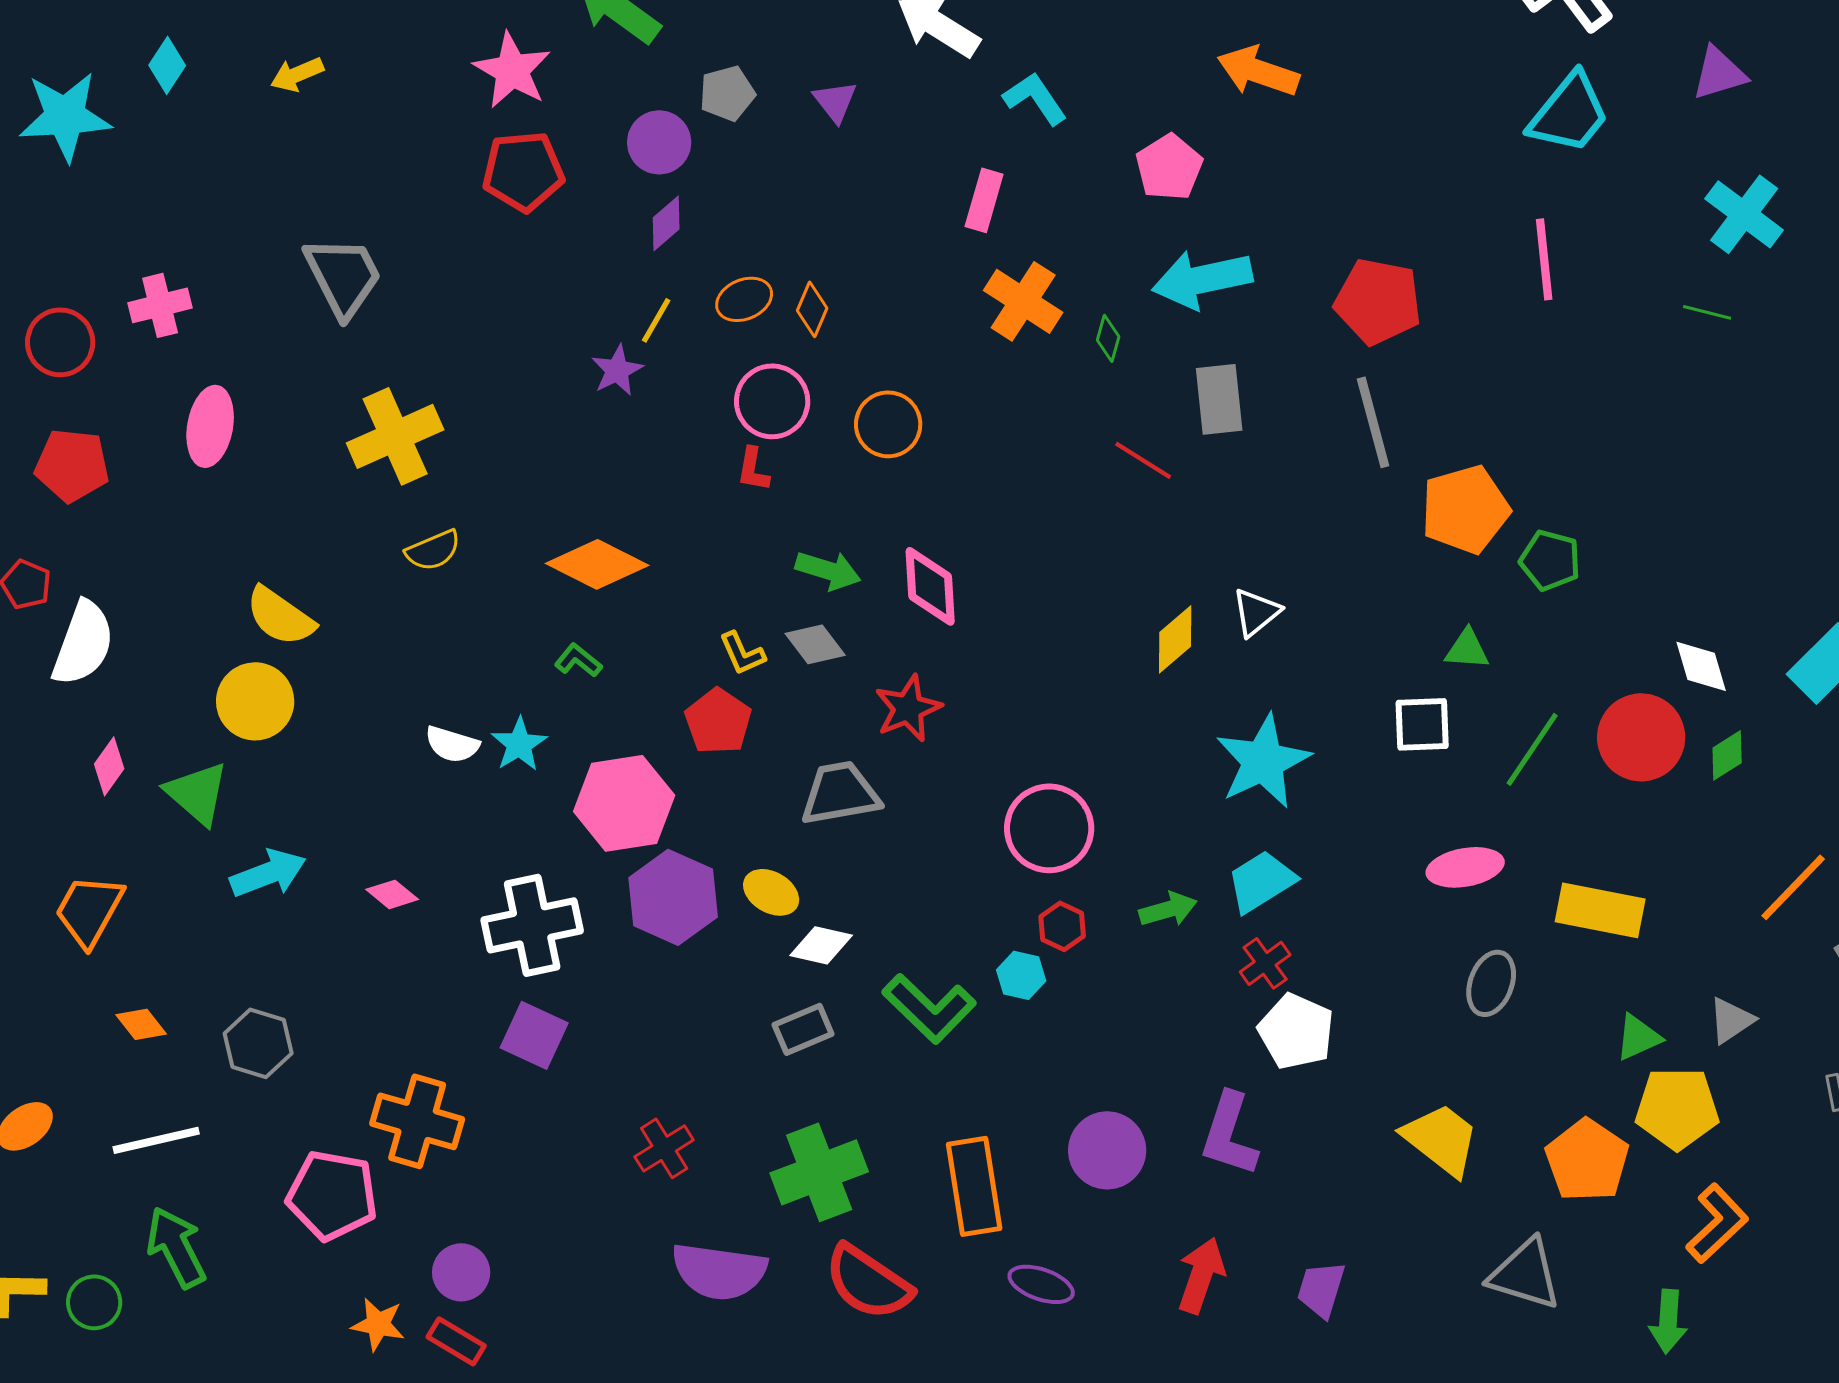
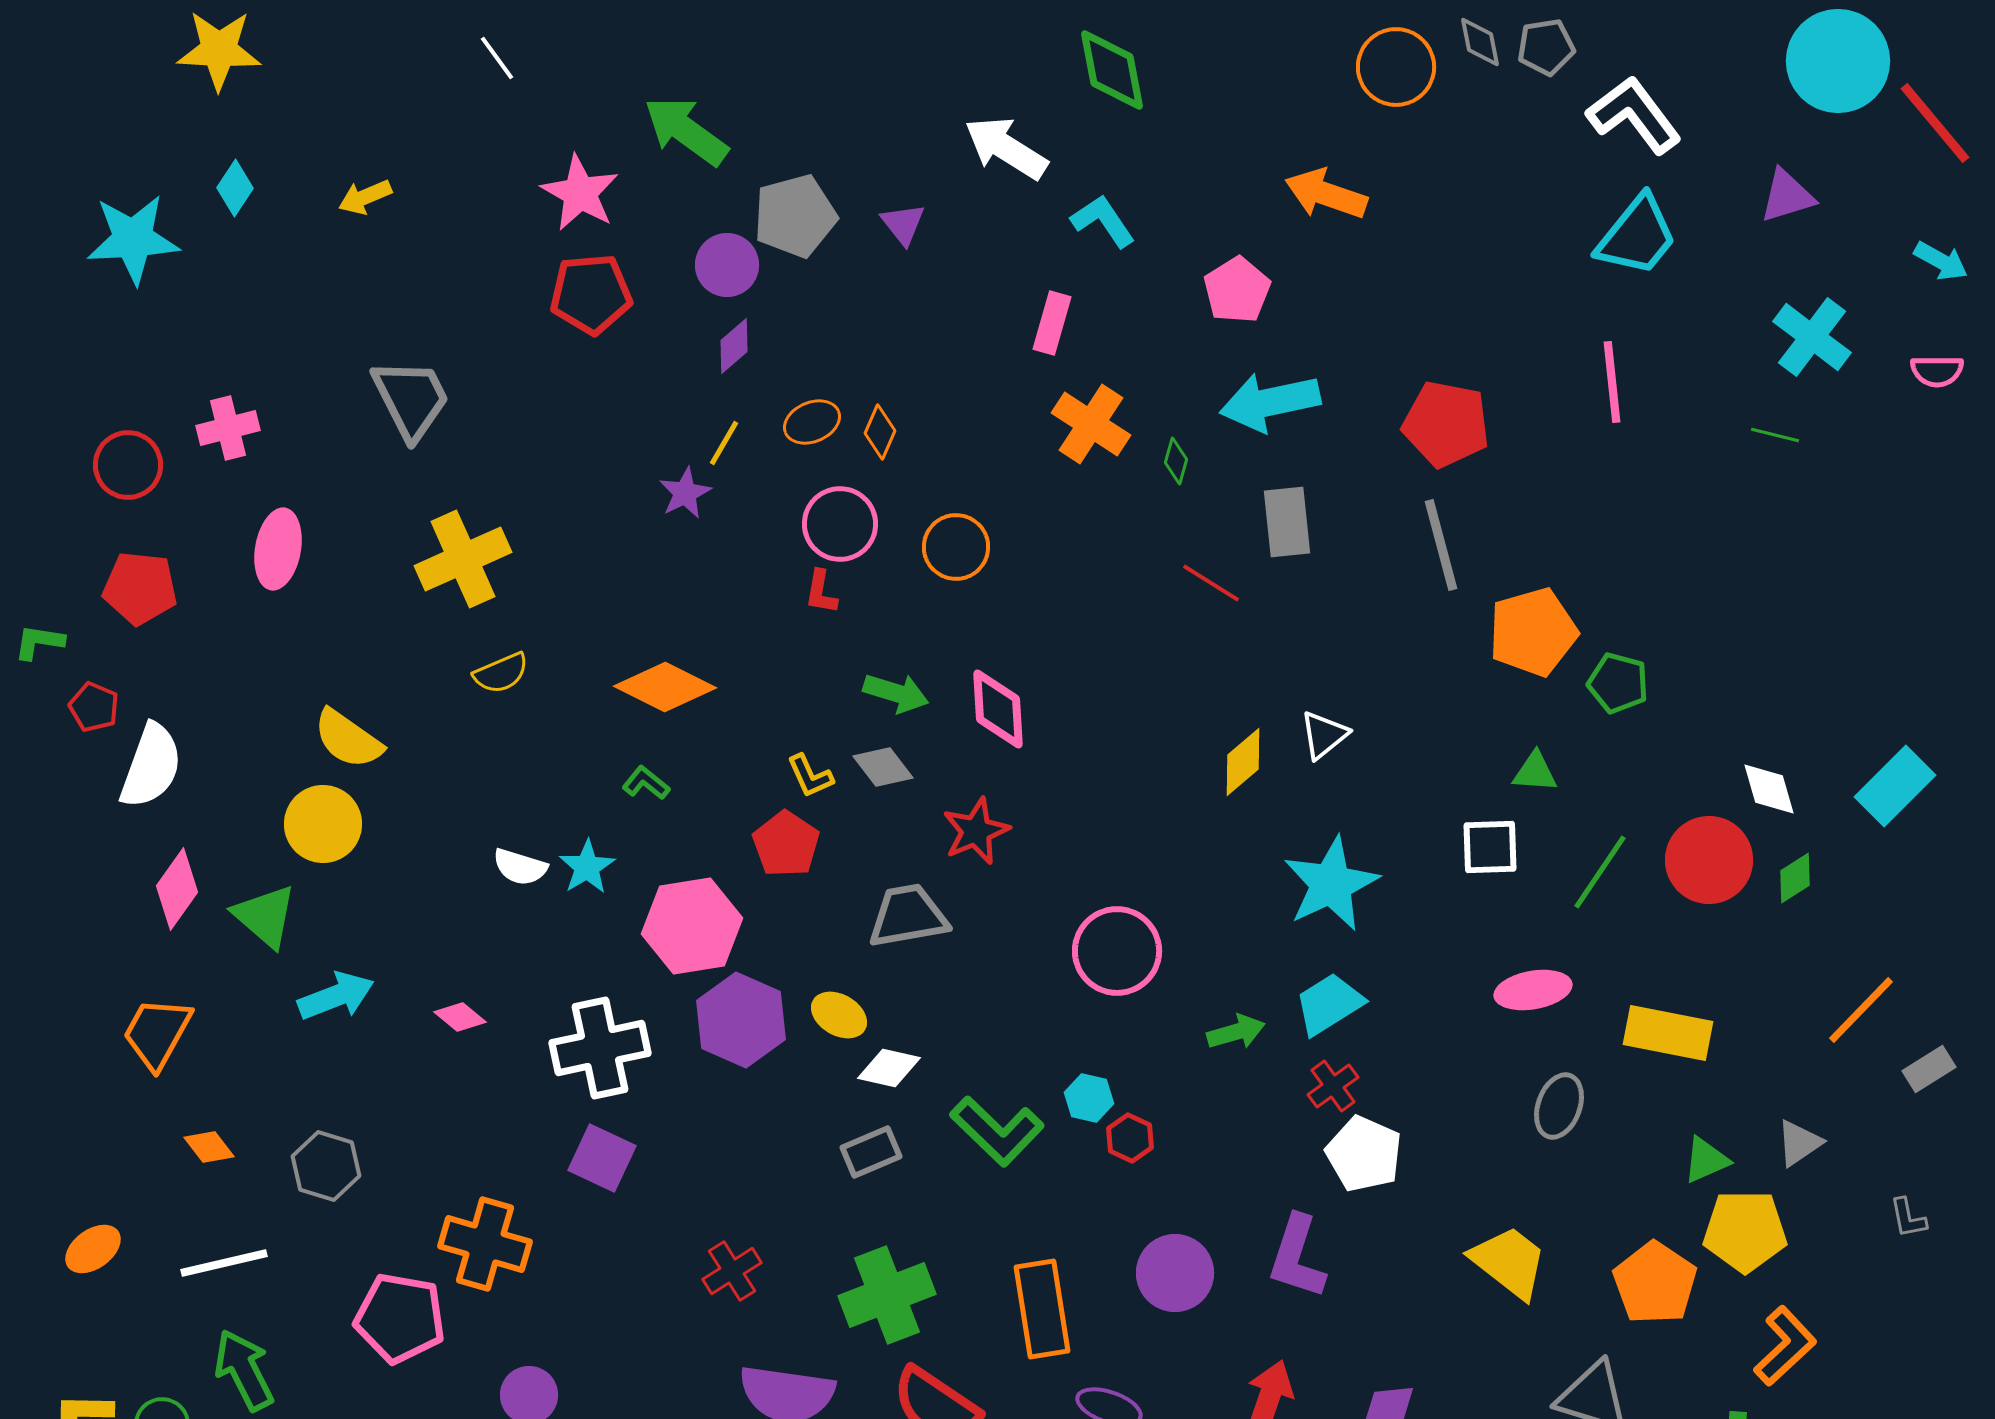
gray pentagon: (727, 93) -> (795, 216), size x1.5
pink diamond: (109, 766) -> (177, 889), size x1.4
red hexagon: (1062, 926) -> (1130, 1138), moved

